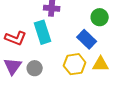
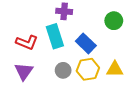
blue rectangle: (87, 39) -> (86, 43), moved
gray circle: (35, 68) -> (63, 70), moved

